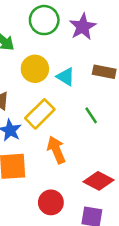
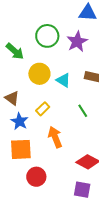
yellow rectangle: (40, 114) -> (43, 109), size x0.6
red circle: (51, 202) -> (36, 177), moved

